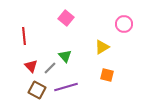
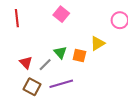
red line: (24, 36) -> (17, 18), moved
orange square: (107, 75) -> (79, 56), moved

